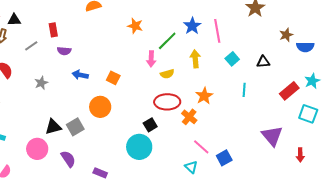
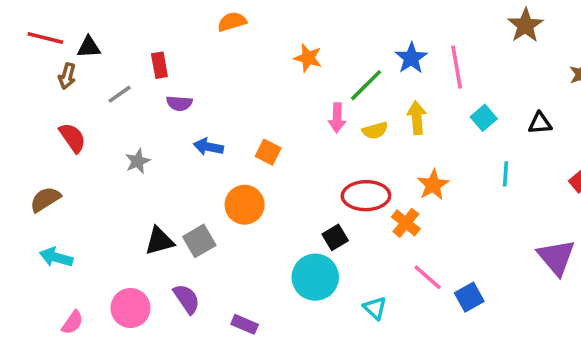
yellow semicircle: (167, 74) -> (375, 130), moved
pink circle: (37, 149) -> (130, 308), moved
cyan triangle: (191, 167) -> (375, 308), moved

